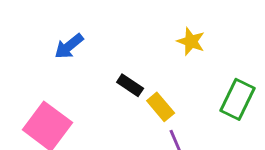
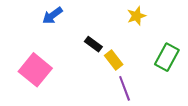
yellow star: (191, 41) -> (136, 16), turned 30

